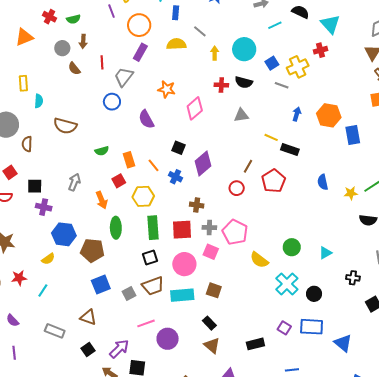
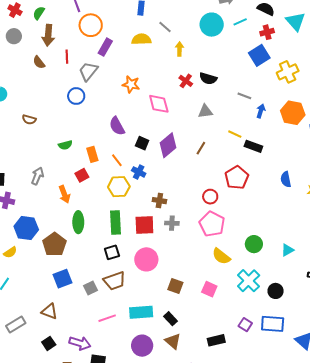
green semicircle: (73, 19) -> (39, 13), turned 136
orange circle: (139, 25) -> (91, 25), moved
brown arrow: (83, 41) -> (48, 35), size x1.5
gray circle: (62, 48) -> (14, 36), moved
cyan circle: (244, 49) -> (212, 25), moved
red cross: (321, 50) -> (267, 32), moved
blue square: (272, 63) -> (259, 55), moved, size x1.5
yellow cross: (298, 67) -> (288, 72), moved
red cross: (221, 85) -> (186, 81), turned 32
gray line: (282, 85) -> (244, 96), moved
pink diamond: (195, 108) -> (159, 104), turned -65
purple semicircle: (146, 119) -> (117, 126), moved
brown semicircle: (65, 126) -> (29, 120), size x0.6
purple diamond: (203, 163) -> (168, 145), moved
brown line: (248, 166) -> (201, 148), moved
red circle: (237, 188) -> (210, 197), moved
yellow hexagon: (143, 196) -> (119, 187), moved
pink pentagon: (235, 232) -> (212, 224), moved
brown pentagon: (92, 250) -> (54, 244), turned 30
pink square: (211, 252) -> (209, 289), moved
cyan rectangle: (182, 295) -> (141, 312), moved
gray rectangle: (55, 331) -> (16, 324), turned -54
purple circle: (168, 339) -> (142, 346), moved
purple arrow: (119, 349) -> (80, 343), turned 60

